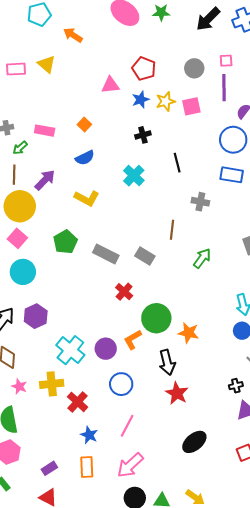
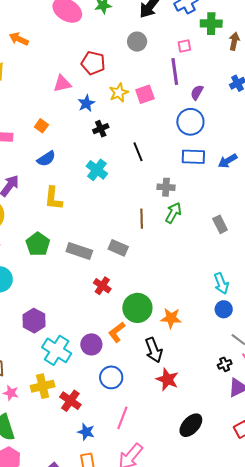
pink square: (226, 61) -> (184, 46), moved
gray circle: (194, 68) -> (137, 42), moved
blue star: (141, 100) -> (86, 103), moved
yellow L-shape: (87, 198) -> (53, 198), turned 75
green arrow: (202, 258) -> (173, 213), moved
purple hexagon: (36, 316) -> (34, 321), moved

